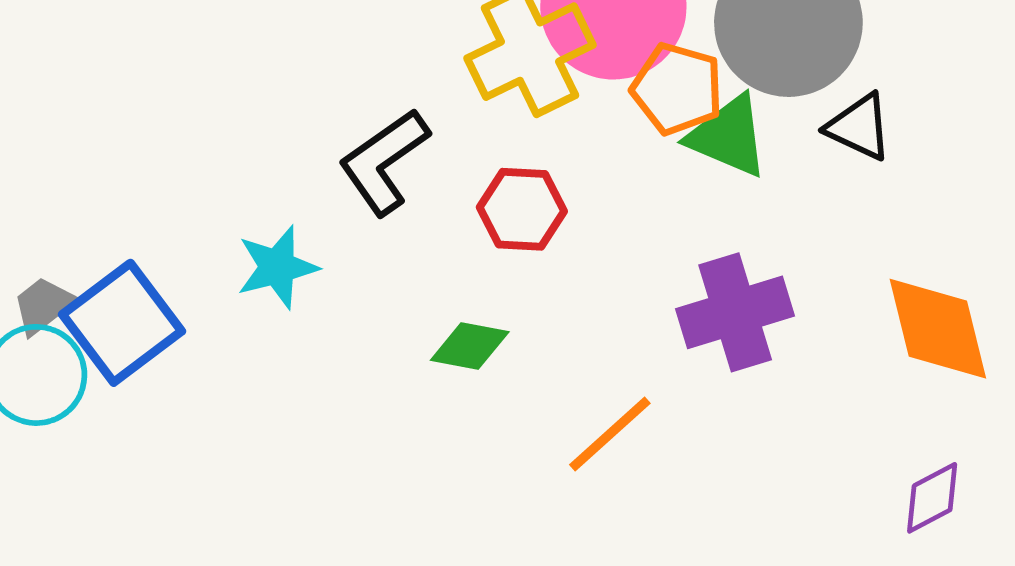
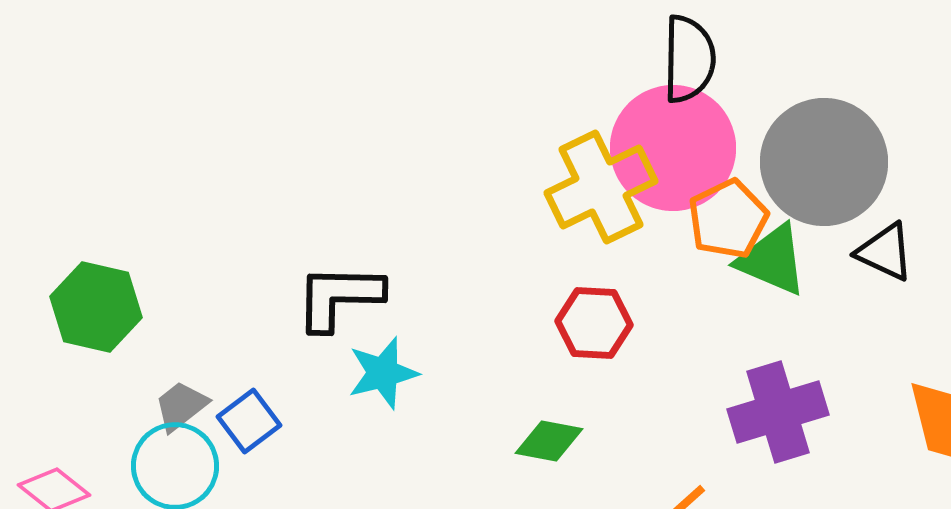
orange pentagon: (677, 89) -> (728, 219), turned 30
black L-shape: (384, 162) -> (339, 297), moved, turned 36
blue square: (122, 323) -> (249, 421), size x0.6

